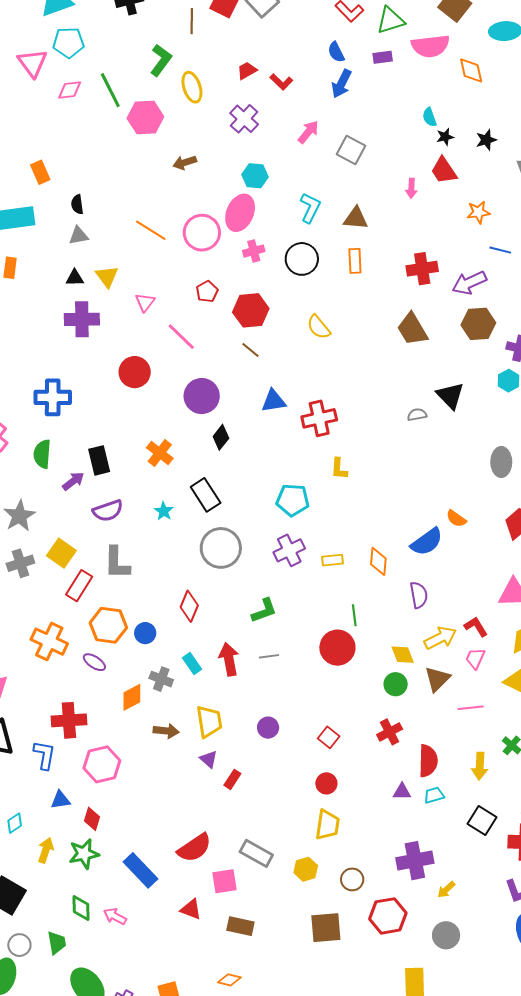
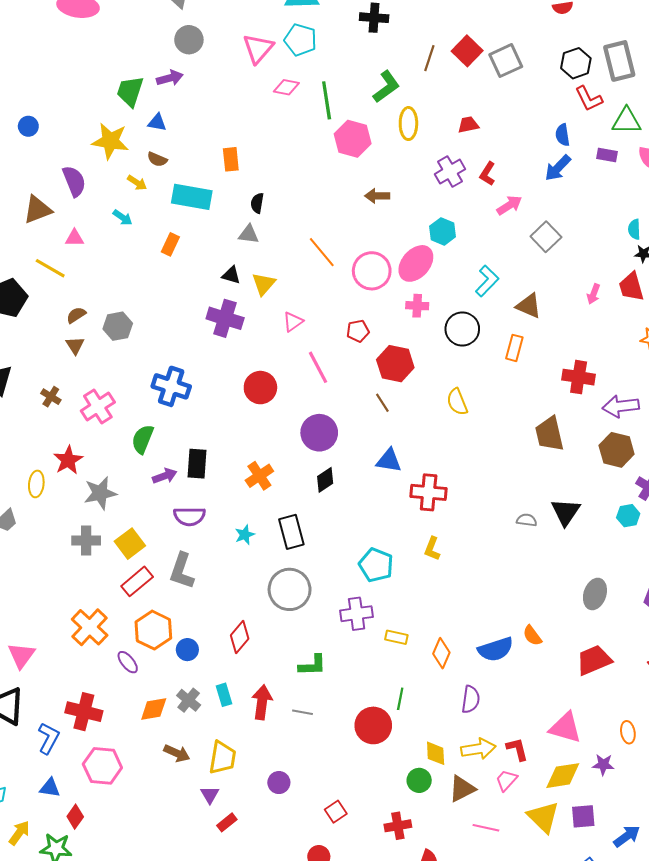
red L-shape: (281, 82) -> (488, 174), moved, turned 60

